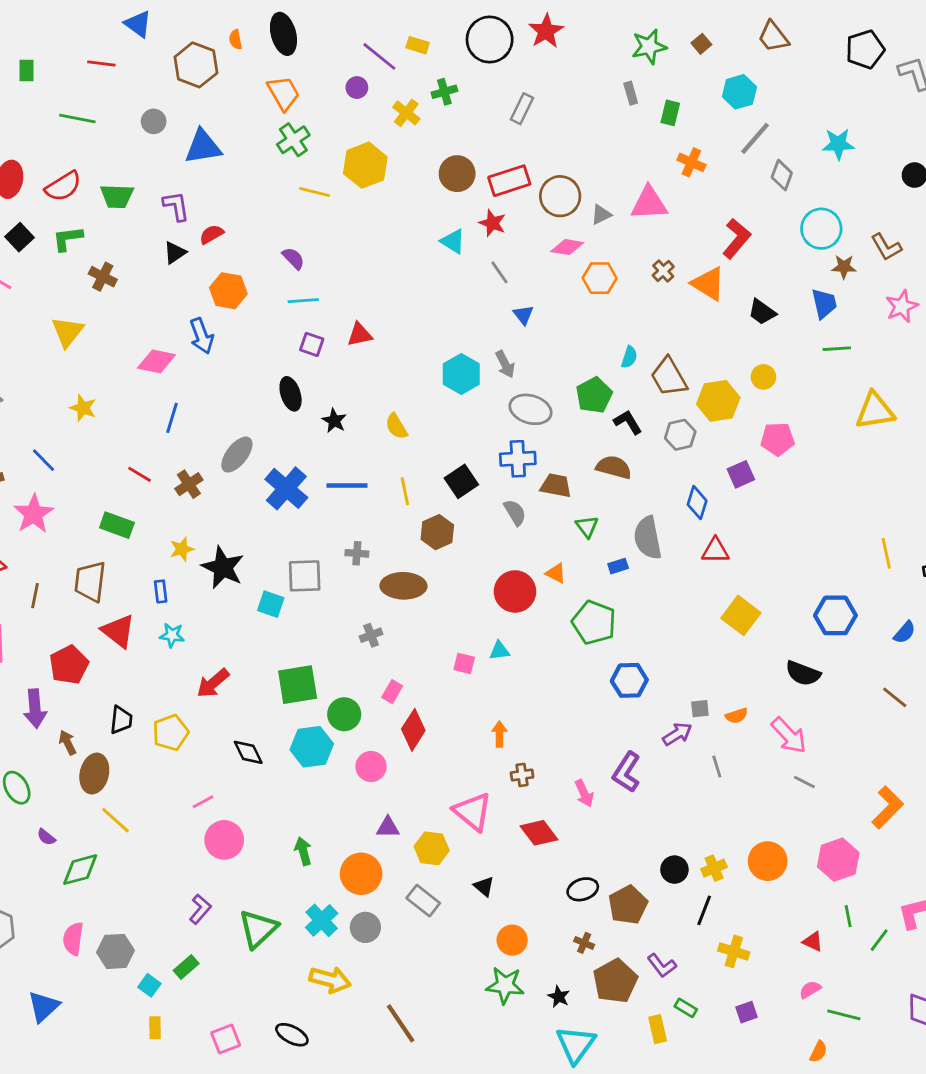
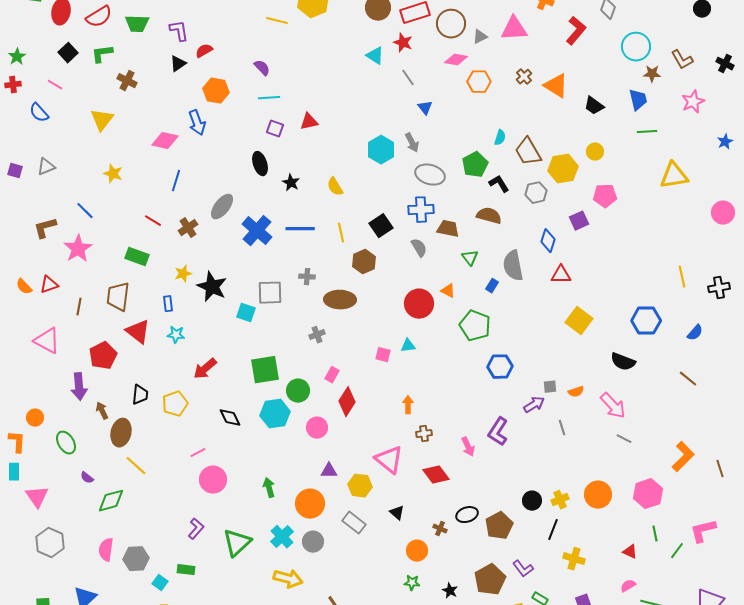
red L-shape: (737, 239) -> (576, 31), moved
blue rectangle: (618, 566) -> (492, 286), turned -40
brown cross: (584, 943) -> (440, 529), moved
green rectangle: (186, 967) -> (186, 570), turned 48
green star: (505, 985) -> (412, 583), size x0.6

